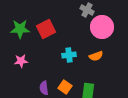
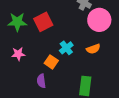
cyan cross: (69, 55) -> (66, 48), turned -32
orange square: (65, 87) -> (51, 62), moved

